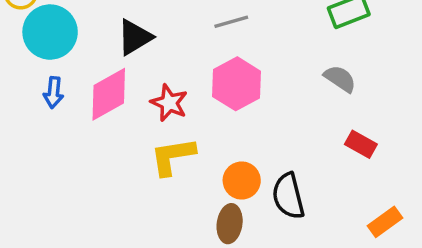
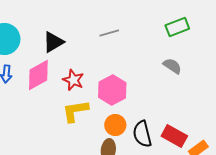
pink hexagon: (236, 84) -> (112, 90), moved
red rectangle: (361, 144) -> (174, 136), moved, size x1.4

